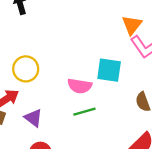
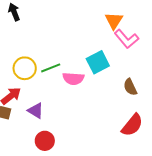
cyan square: (109, 70) -> (98, 62), turned -30
green line: (84, 112) -> (51, 68), moved

